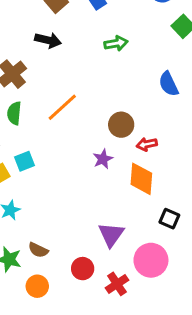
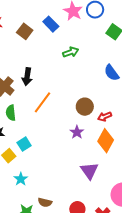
black arrow: (48, 40) -> (27, 77), moved, turned 96
orange diamond: (141, 179) -> (106, 141), turned 35
purple triangle: (111, 235) -> (89, 171), moved

